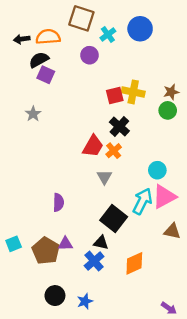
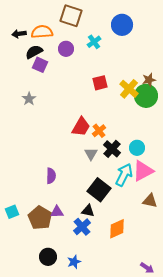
cyan cross: (108, 34) -> (94, 42), moved
purple circle: (89, 55) -> (66, 49), moved
yellow cross: (133, 92) -> (129, 89), moved, turned 30
green circle: (168, 110) -> (146, 96), size x1.5
black cross: (119, 126) -> (112, 149), moved

